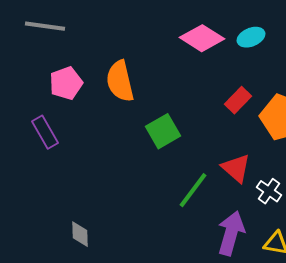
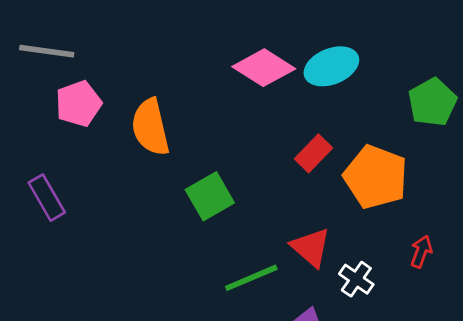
cyan ellipse: (251, 37) -> (331, 66), size x1.4
pink pentagon: (66, 83) -> (79, 104), moved
green line: (193, 190) -> (251, 278), turned 30

